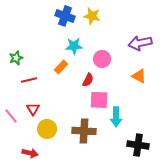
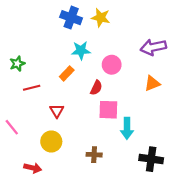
orange triangle: (139, 76) -> (152, 83), turned -49
red triangle: (33, 109) -> (57, 111), moved
brown cross: (84, 131) -> (94, 155), moved, size x0.6

